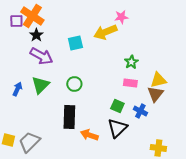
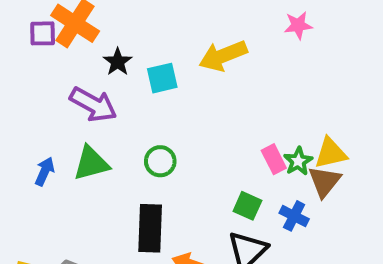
pink star: (121, 17) -> (298, 25), moved
black star: (36, 35) -> (118, 62), moved
green star: (131, 62) -> (298, 161), moved
pink rectangle: (130, 83) -> (274, 159), turned 56
green triangle: (40, 85) -> (91, 163), turned 30

